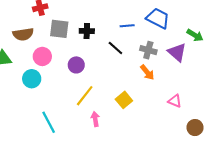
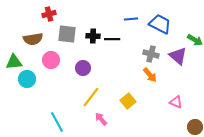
blue line: (127, 26) -> (131, 19), moved
black line: (115, 48) -> (112, 39), moved, turned -42
cyan circle: (32, 79) -> (27, 79), moved
pink arrow: (95, 119) -> (101, 119), turned -32

